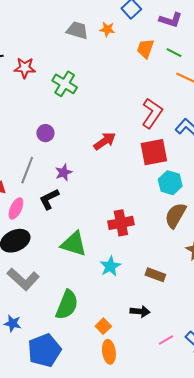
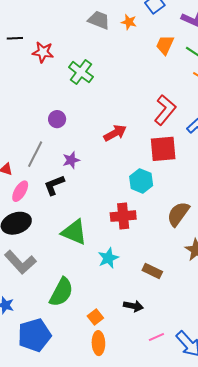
cyan hexagon: (170, 183) -> (141, 181), moved

